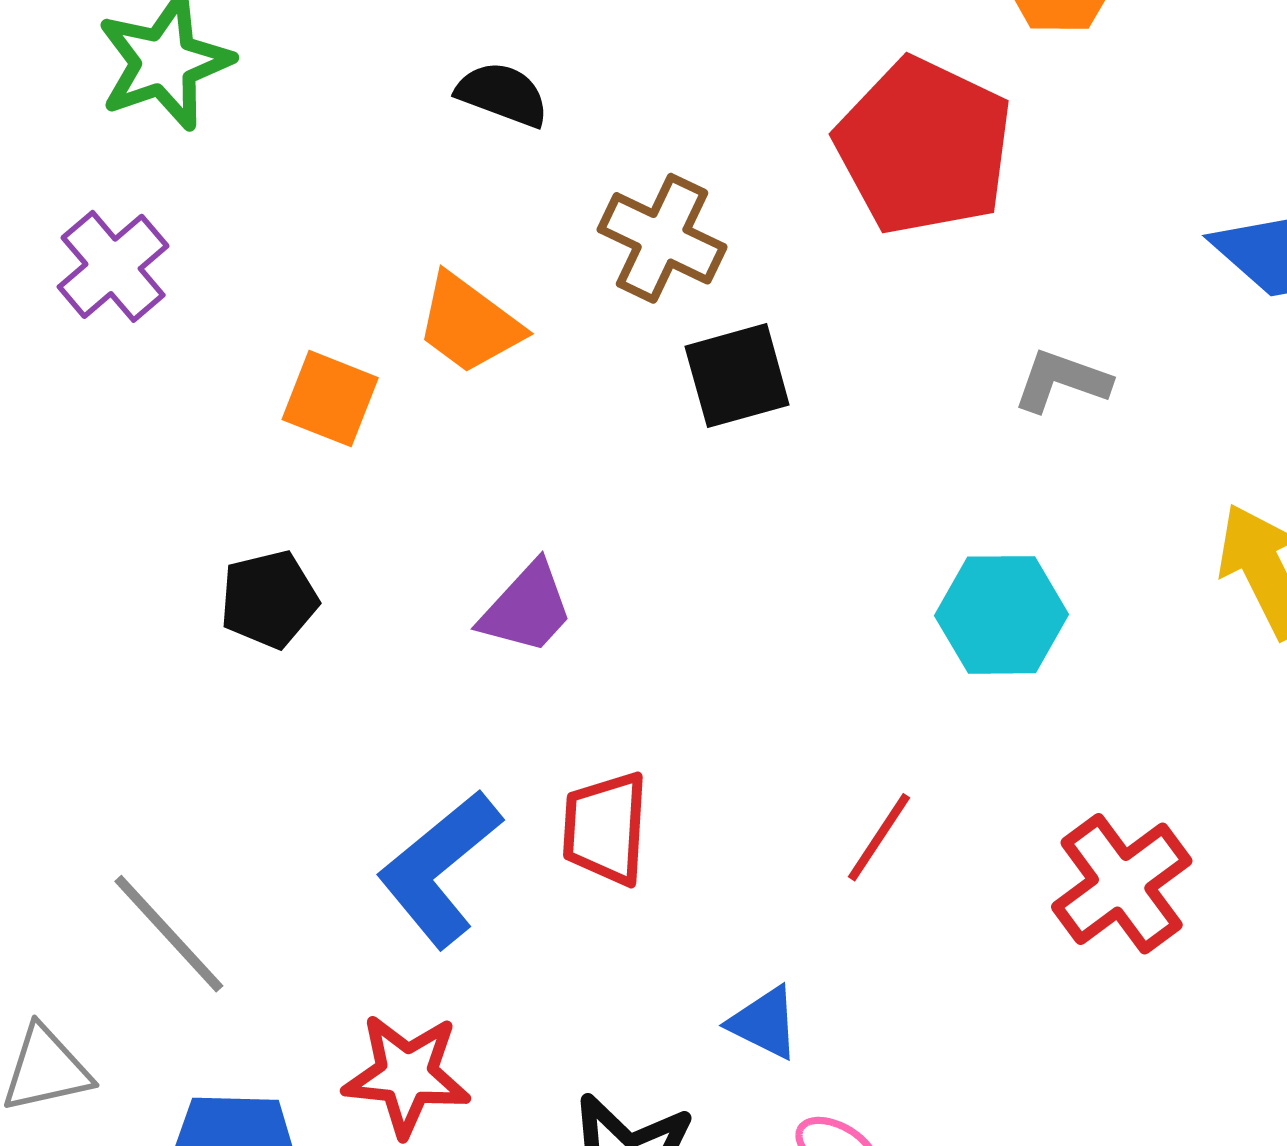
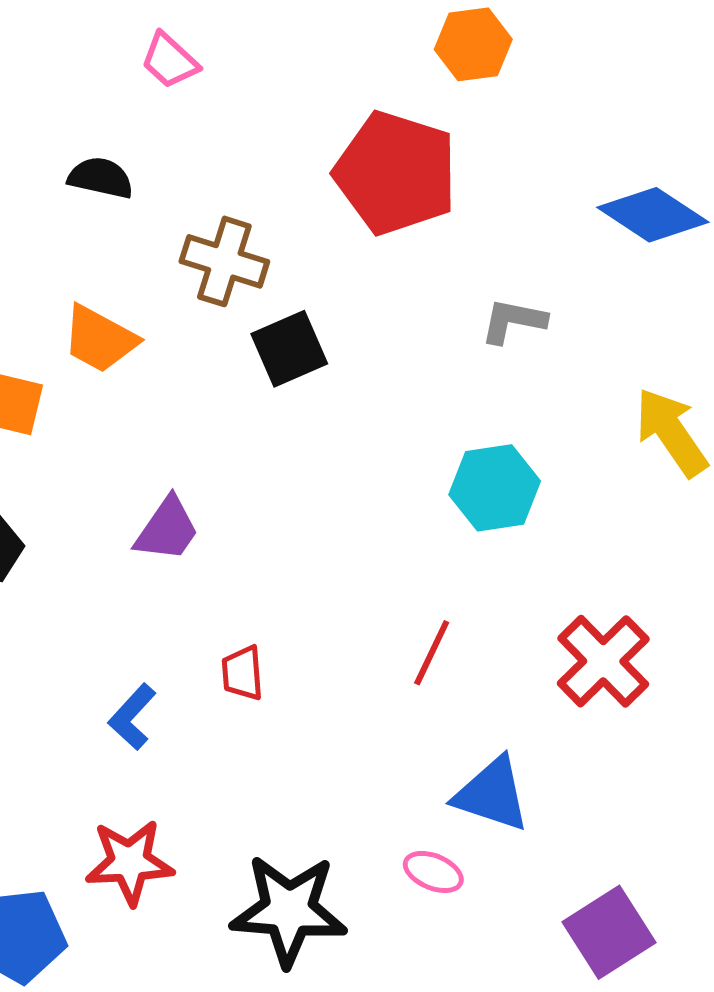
red trapezoid: (605, 828) -> (242, 673), size x0.7
blue L-shape: (440, 869) -> (132, 717), size x0.6
blue triangle: (764, 1023) -> (492, 794), moved, size x1.5

